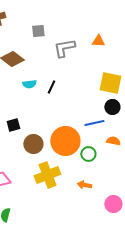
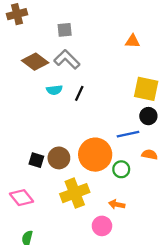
gray L-shape: (64, 48) -> (67, 59), moved, turned 55
black square: (13, 125) -> (36, 160), moved, turned 32
pink circle: (113, 204) -> (102, 226), moved

